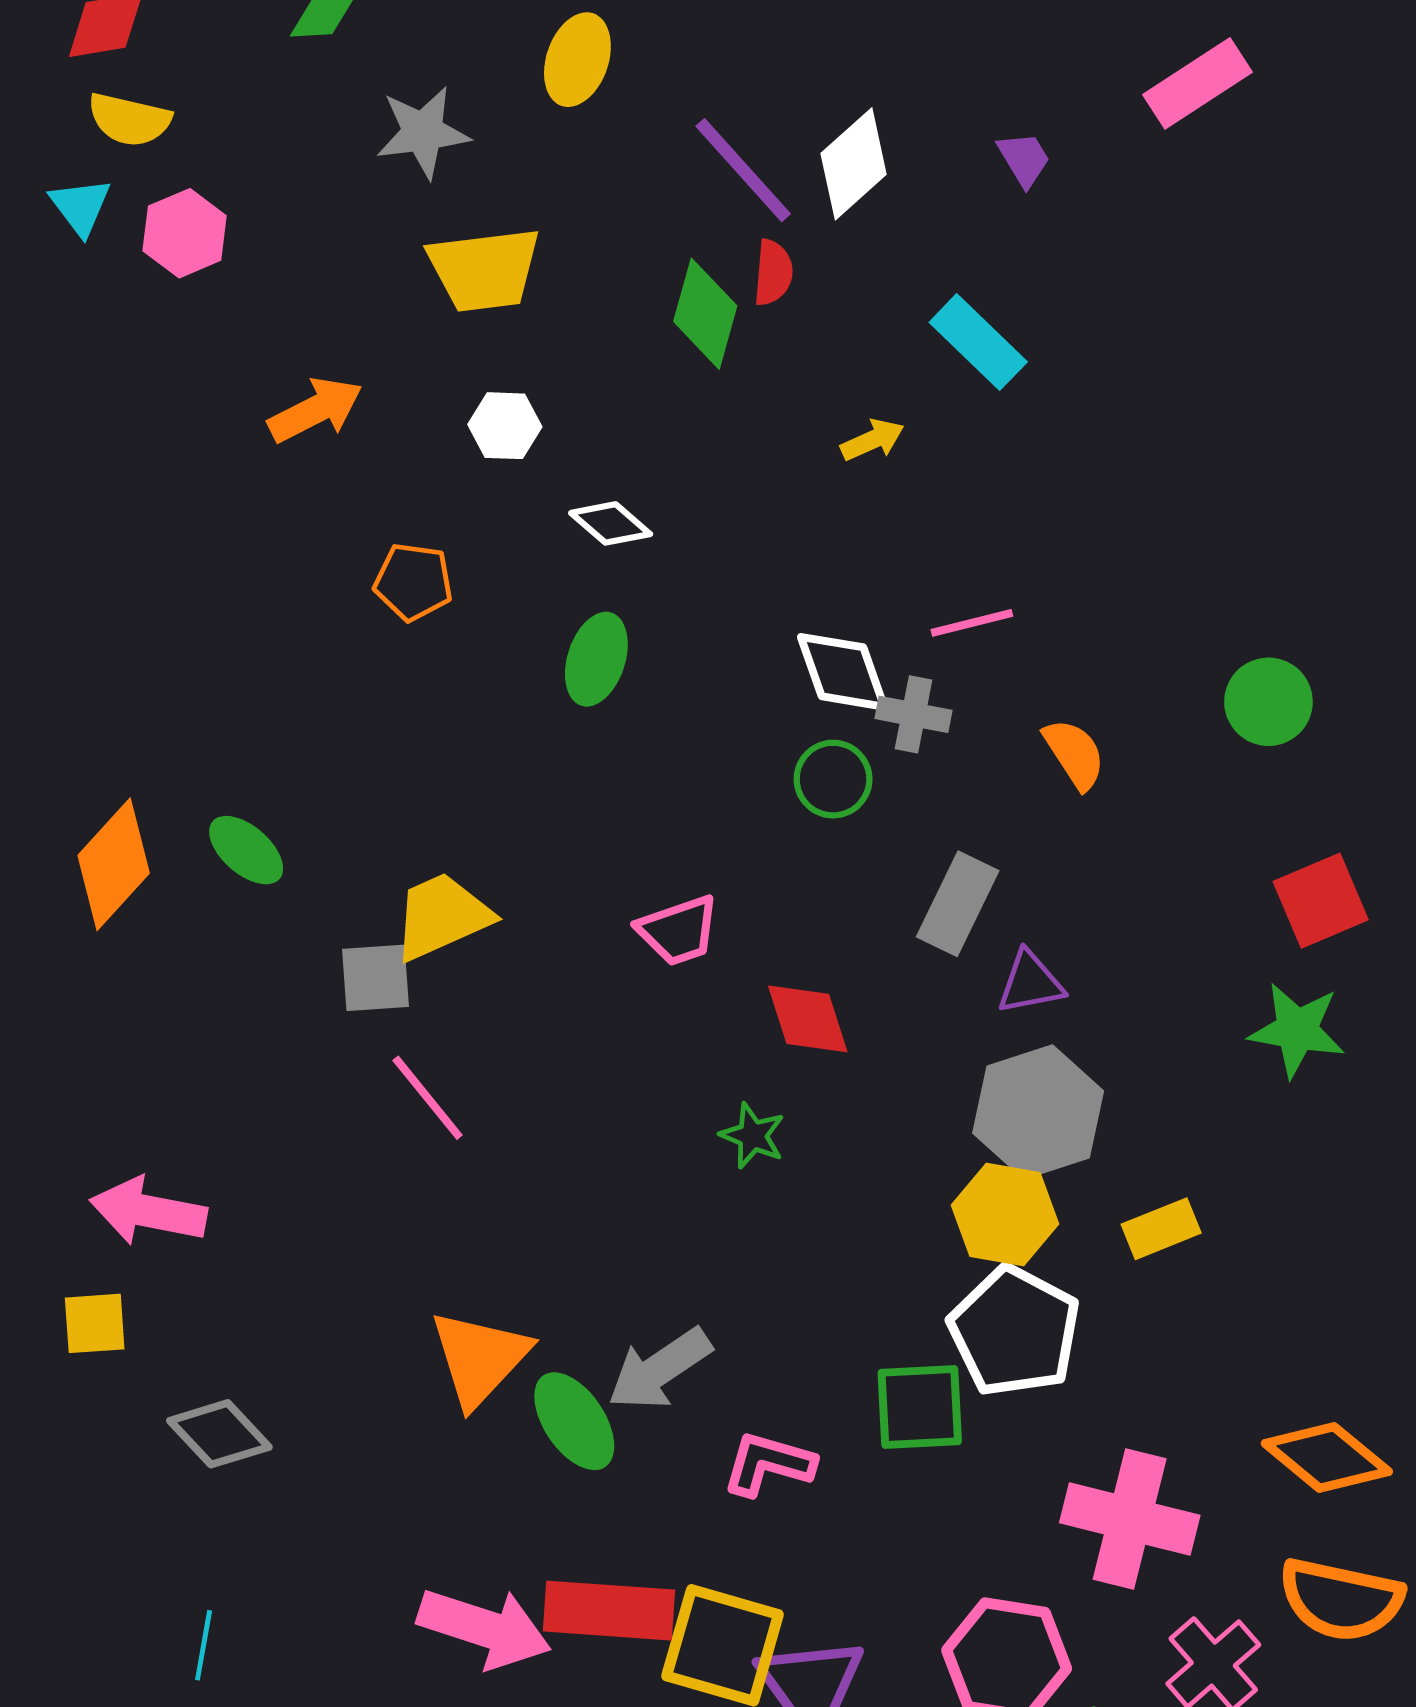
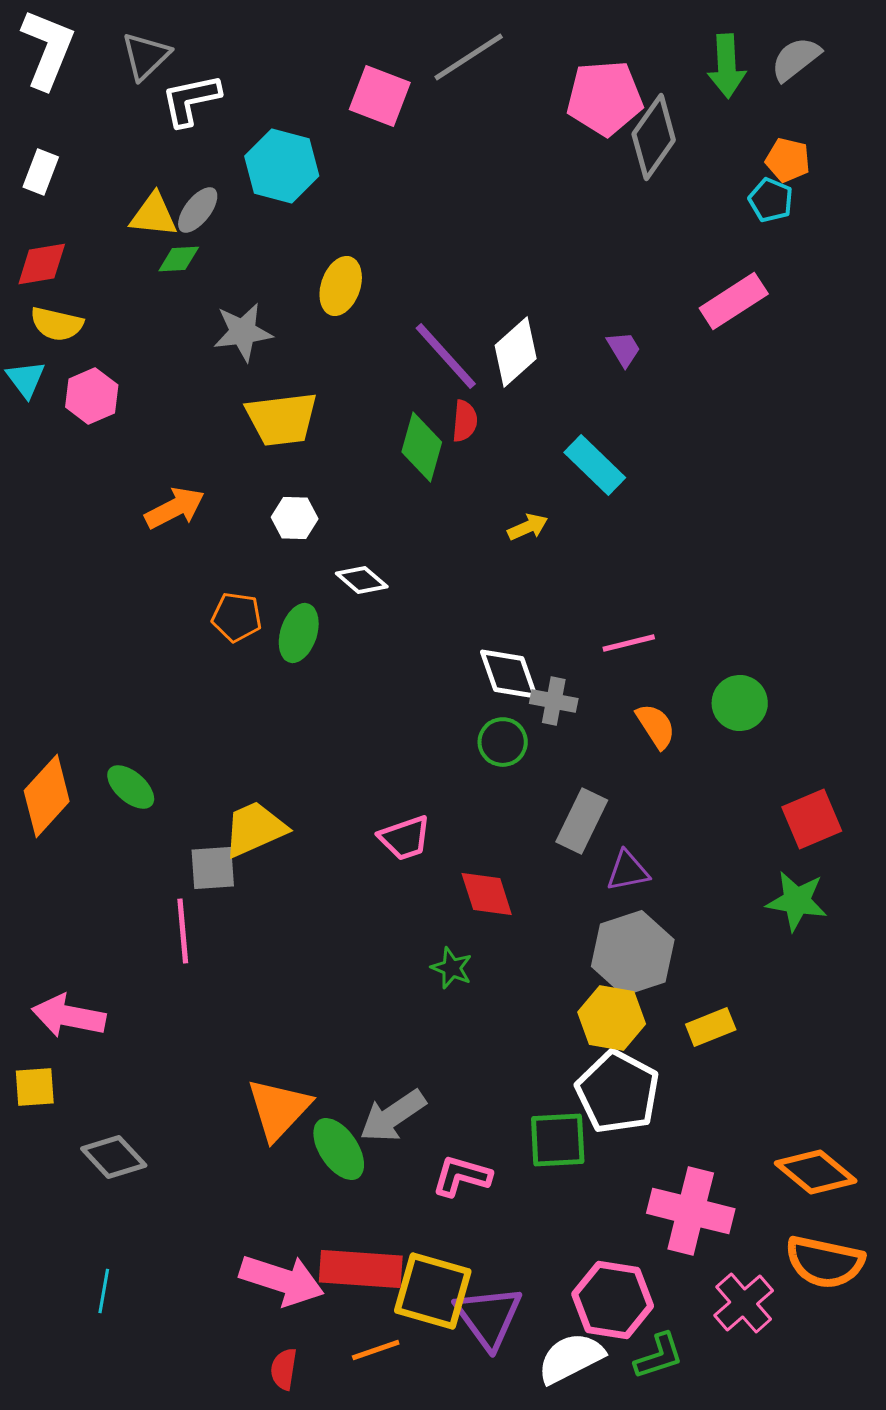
pink line: (972, 623) -> (629, 643), moved
green ellipse: (596, 659) -> (299, 633), moved
green circle: (1268, 702) -> (740, 703), moved
pink line: (428, 1098) -> (183, 931), moved, turned 34

